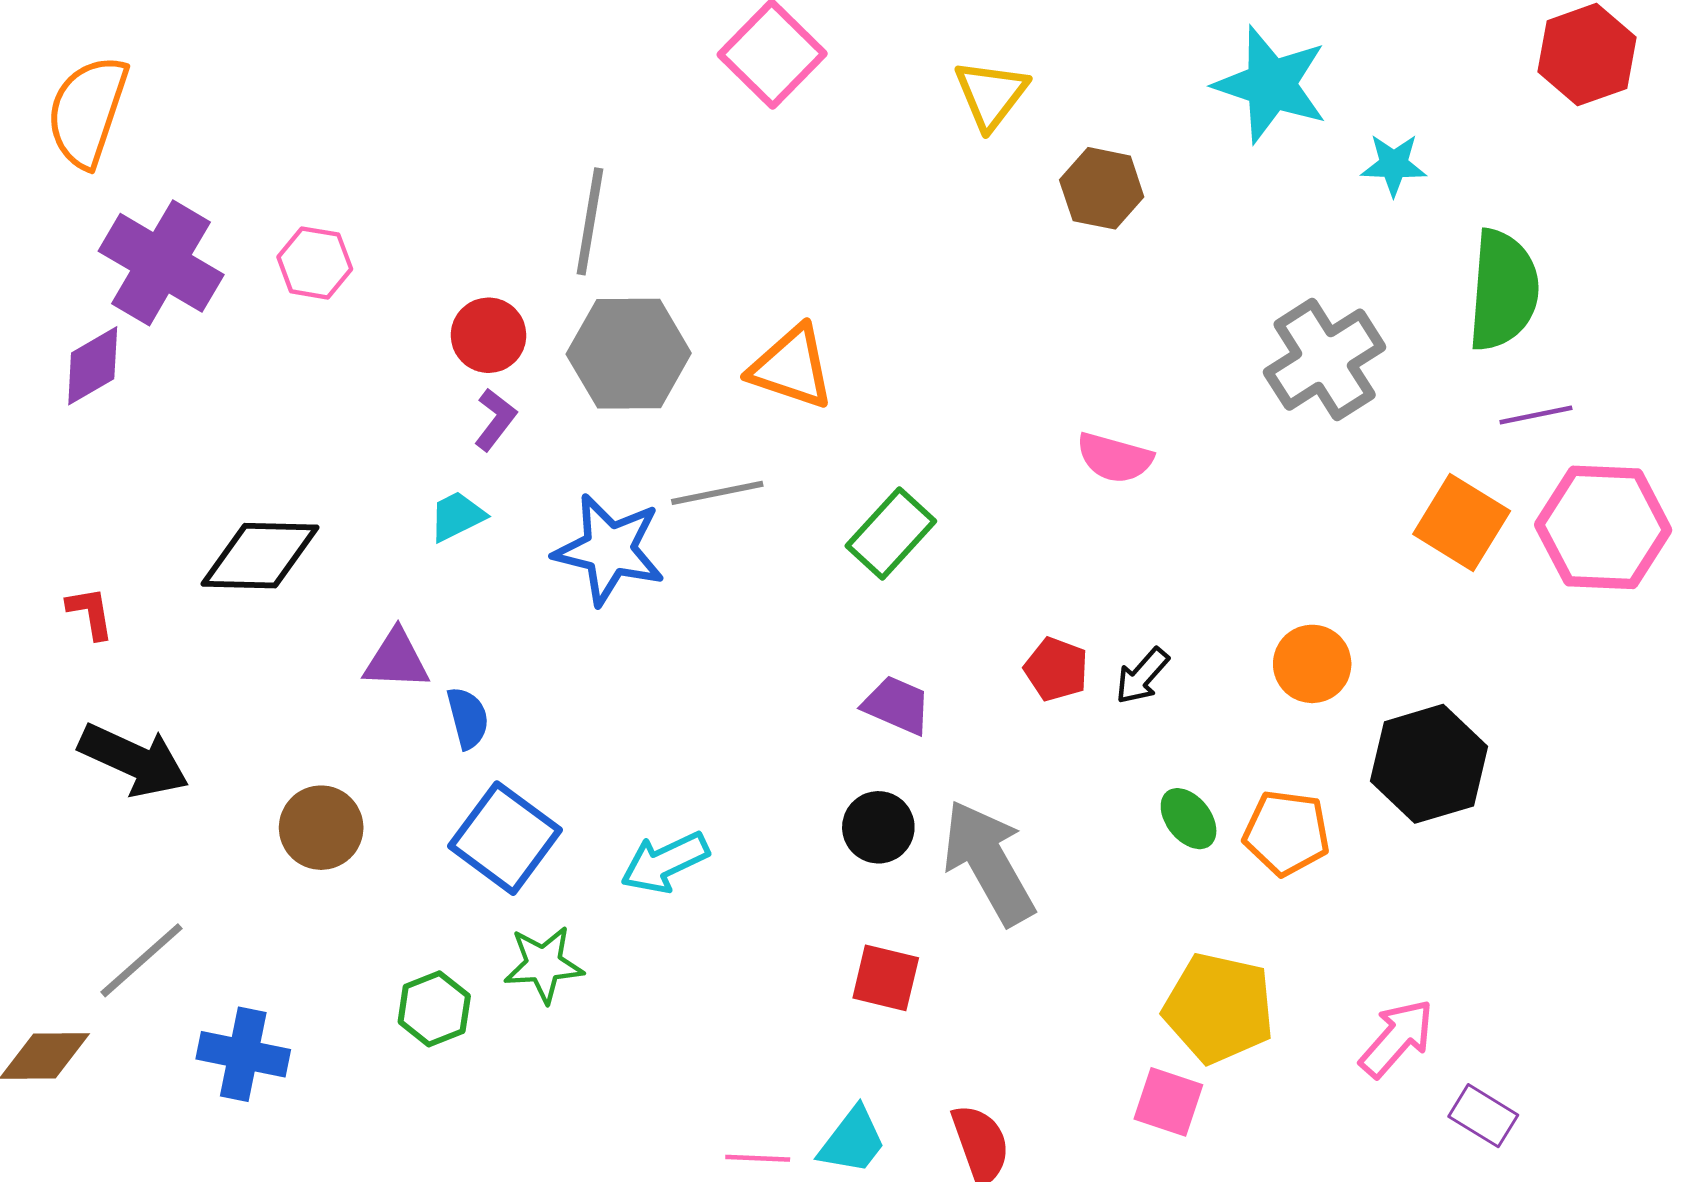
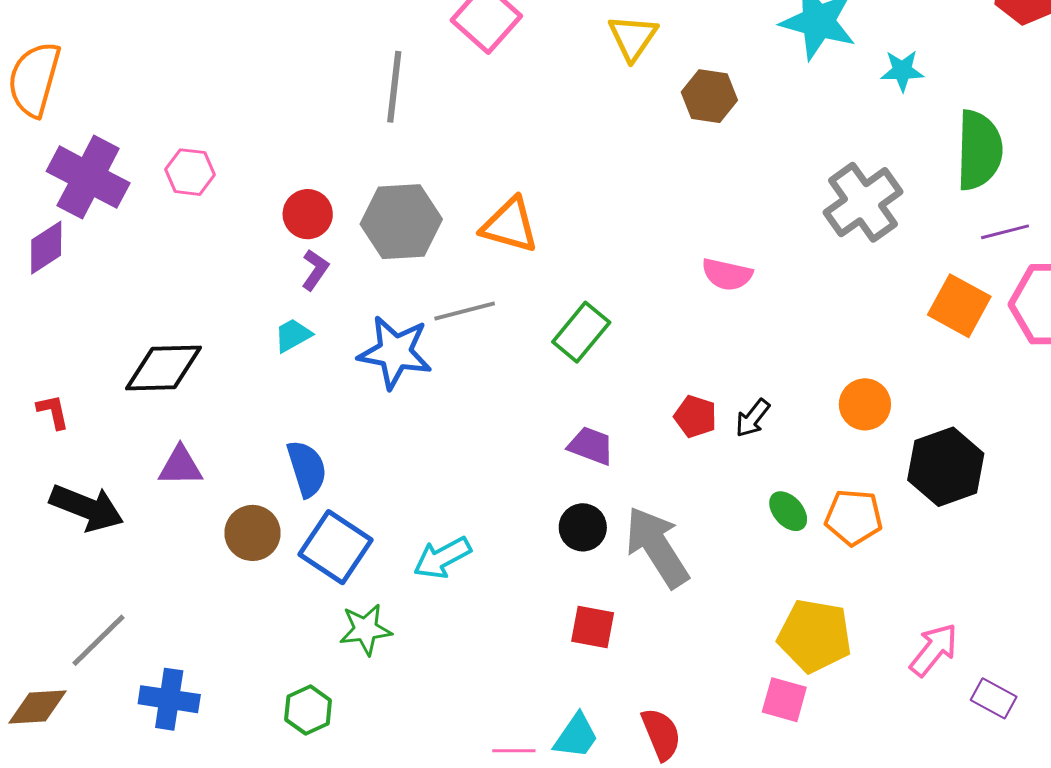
gray line: (590, 221) -> (394, 87), moved
purple triangle: (396, 660) -> (180, 466), moved
blue semicircle: (468, 718) -> (307, 469), size x1.4
brown circle: (321, 828) -> (253, 533), moved
green hexagon: (434, 1009) -> (308, 710), moved

